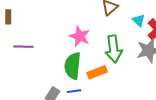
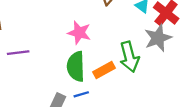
green arrow: (114, 49) -> (129, 57), moved

